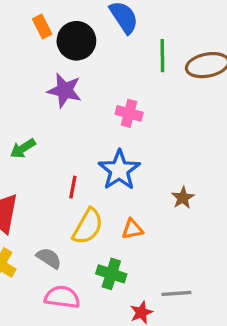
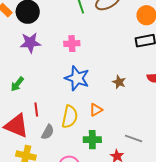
red line: (73, 187) -> (36, 110), moved
gray semicircle: (49, 258) -> (48, 132), moved, turned 105
gray line: (176, 293) -> (134, 138), turned 42

